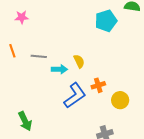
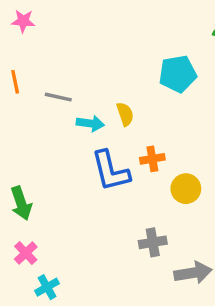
pink star: (22, 17) -> (23, 21), moved
cyan pentagon: (106, 21) -> (178, 74), moved
blue L-shape: (75, 96) -> (111, 171), turned 104

